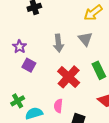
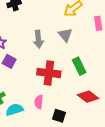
red cross: (69, 77) -> (49, 73), turned -35

